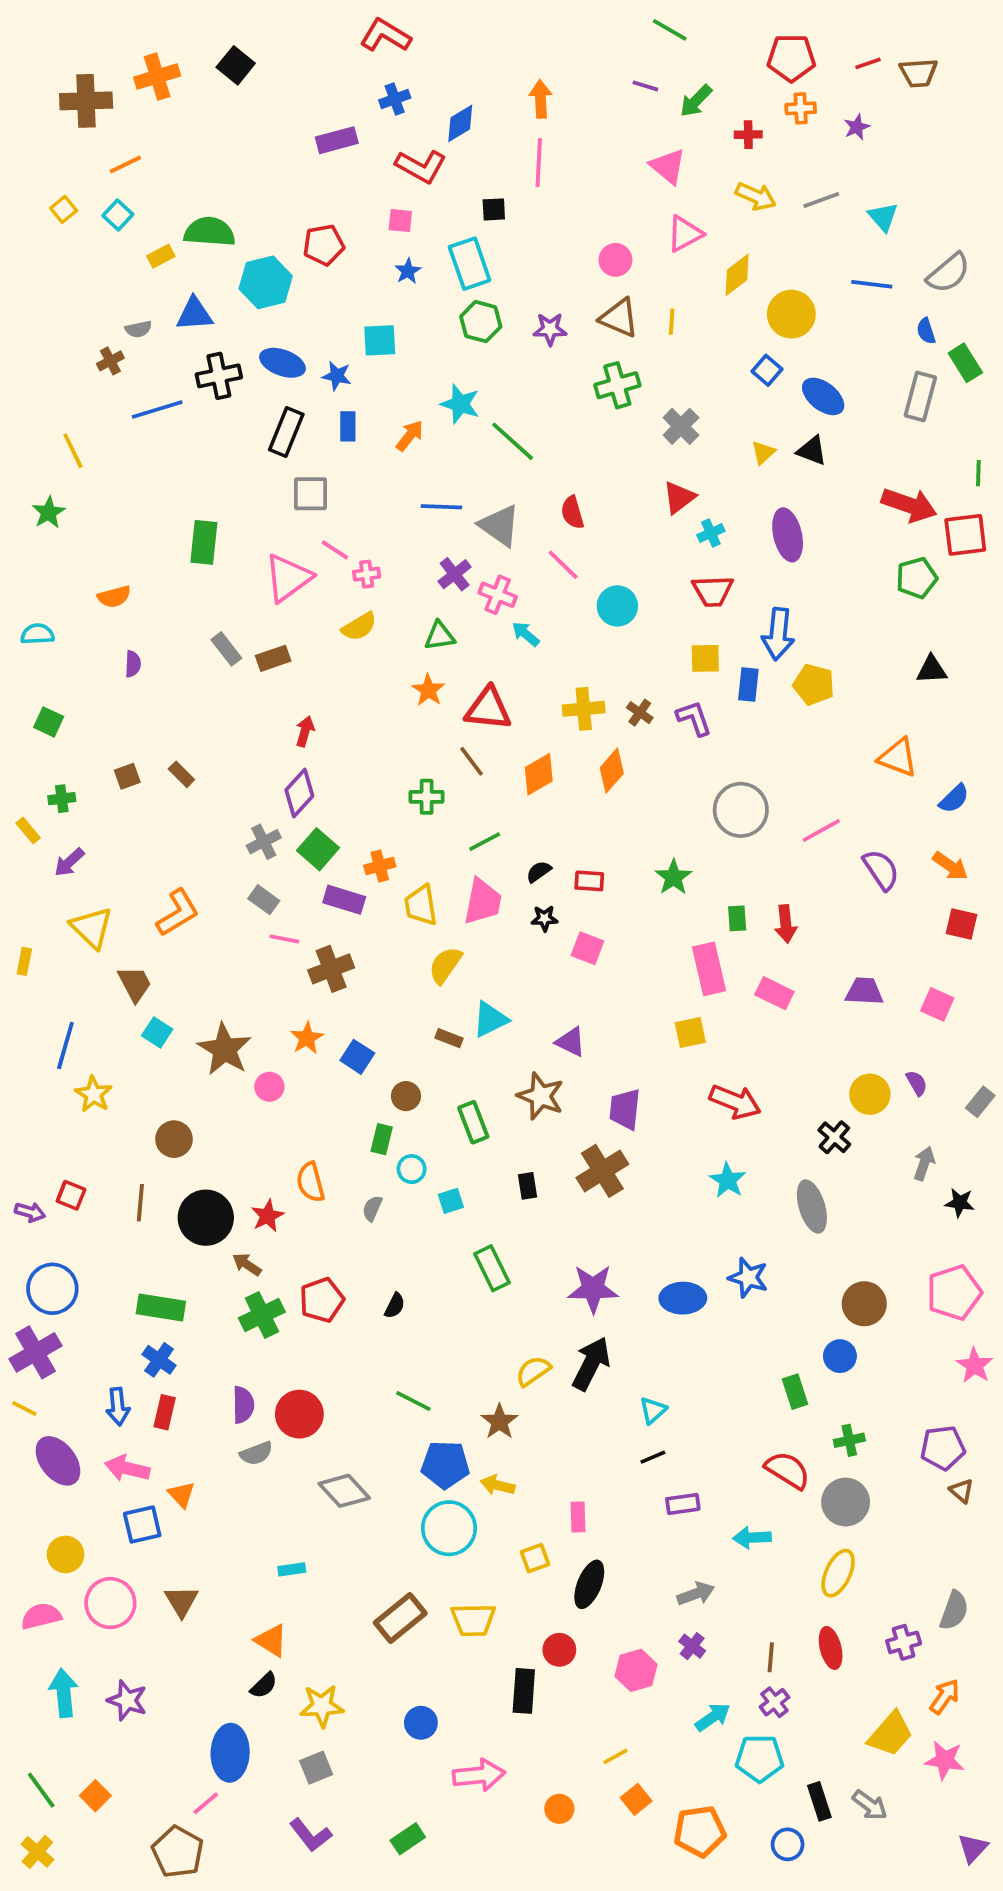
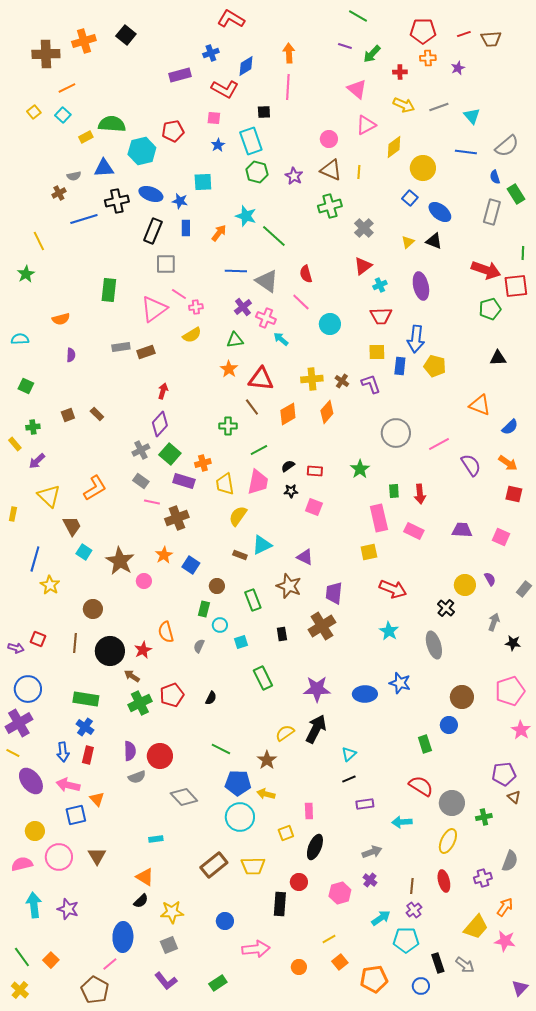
red L-shape: (385, 35) -> (231, 19), moved
purple star: (550, 329) -> (294, 176), turned 30
gray rectangle: (226, 649) -> (121, 347), turned -60
green cross: (849, 1440) -> (484, 817), moved

